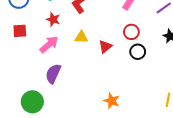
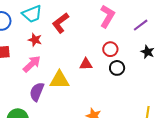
yellow triangle: (81, 37) -> (59, 80), moved, size x1.5
red triangle: (105, 47) -> (86, 64), turned 40

